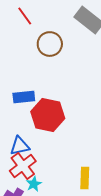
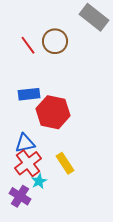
red line: (25, 16) -> (28, 45), moved
yellow rectangle: (85, 178) -> (65, 163), moved, turned -35

